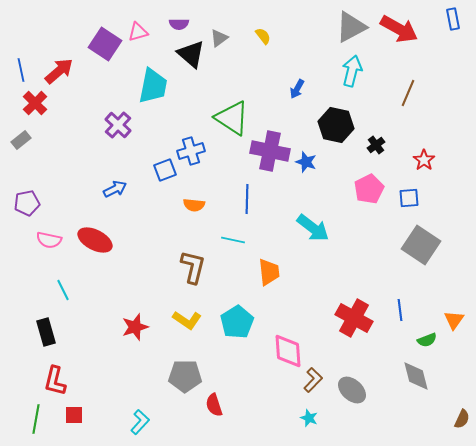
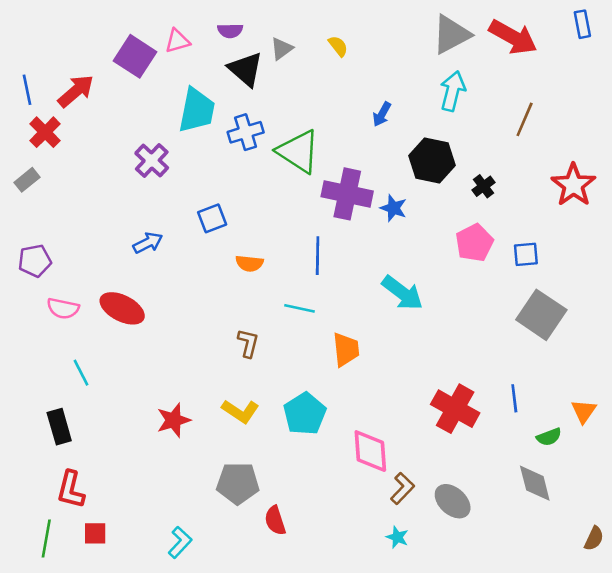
blue cross: (191, 151) -> (246, 132), moved
red star: (424, 160) -> (573, 185), moved, size x1.6
brown L-shape: (193, 267) -> (248, 343), size x0.7

